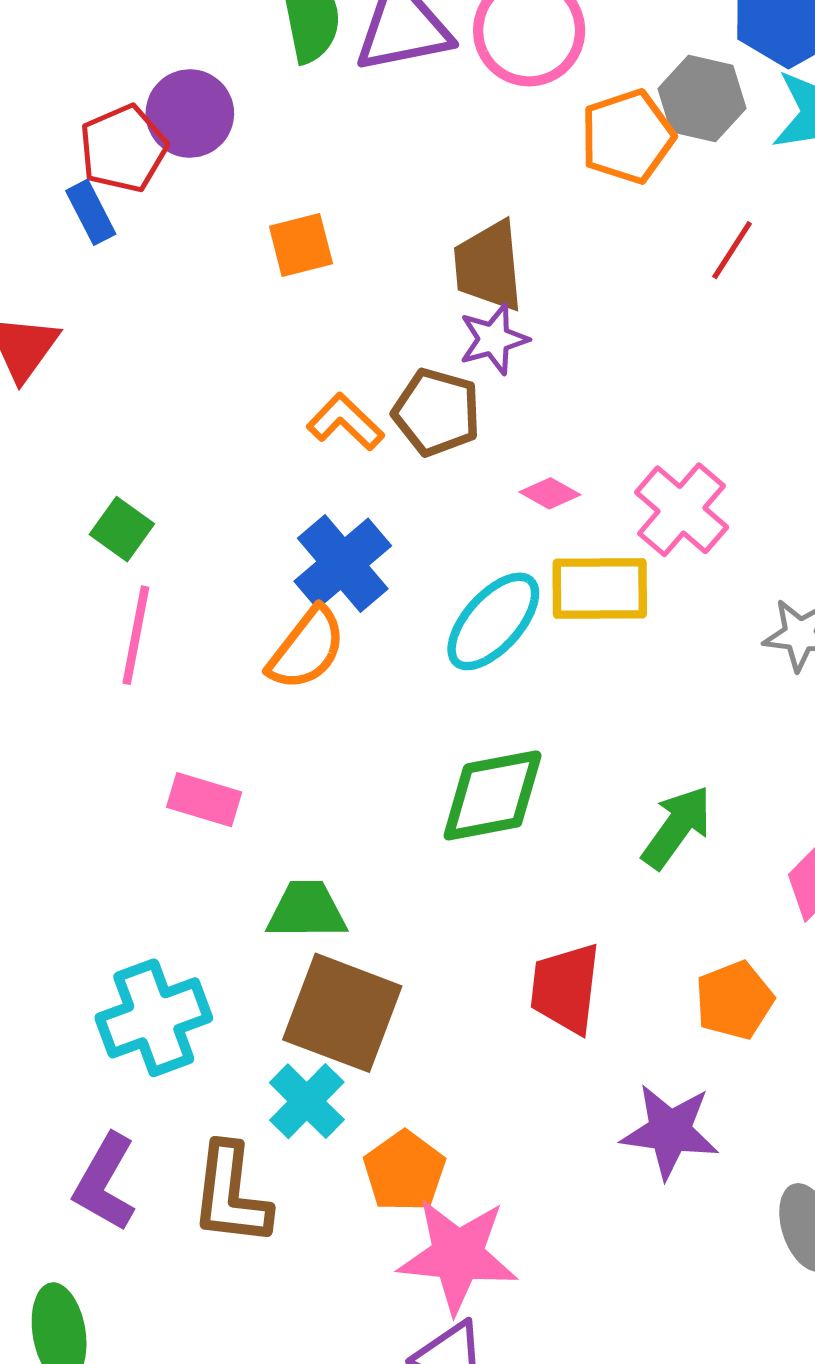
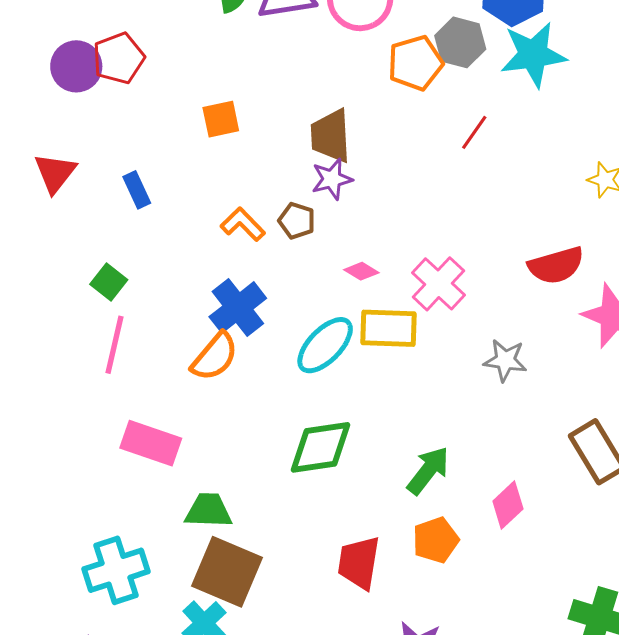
purple circle: (190, 113) -> (76, 66), moved
blue rectangle: (91, 212) -> (137, 190), moved
brown pentagon: (437, 412) -> (297, 221), size x0.7
pink rectangle: (204, 800) -> (151, 443), size x1.4
orange pentagon: (734, 1000) -> (436, 540), moved

